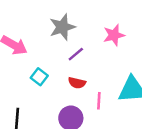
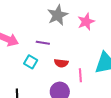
gray star: (62, 27) -> (58, 15), moved
purple line: (76, 54) -> (43, 43), moved, turned 56

